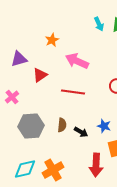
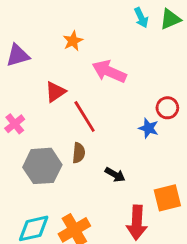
purple triangle: (19, 59) -> (18, 55), moved
red line: (73, 92) -> (85, 117), moved, turned 50
brown semicircle: (62, 125) -> (79, 153), moved
blue star: (104, 126) -> (148, 128), moved

